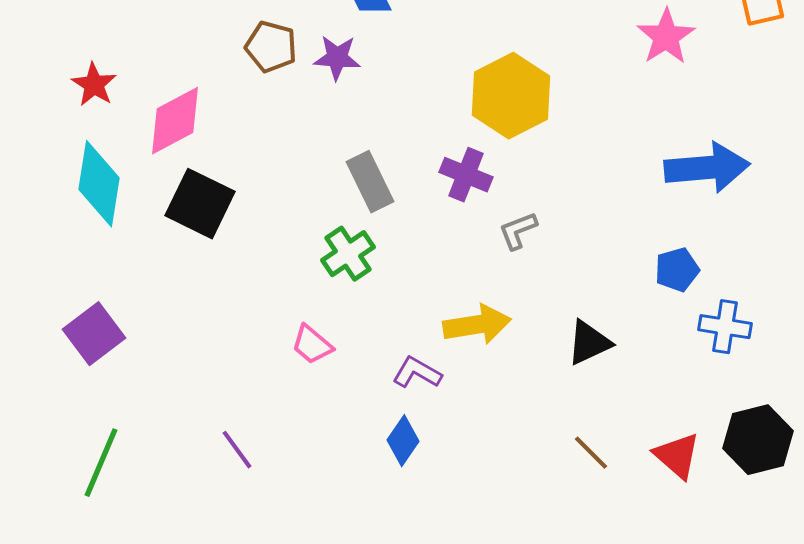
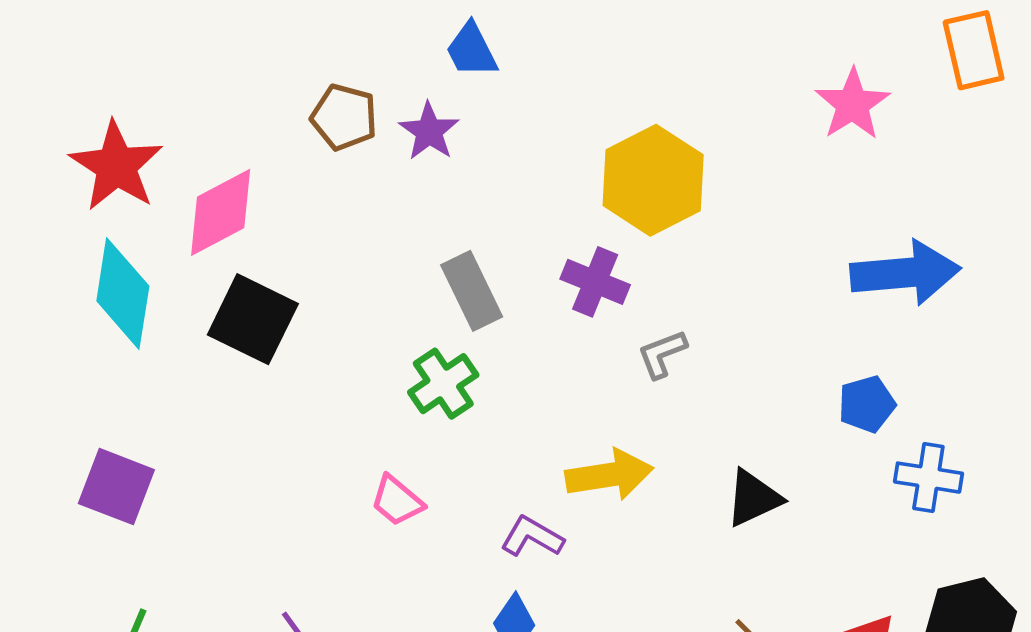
purple star: (337, 58) -> (429, 131), turned 30
red star: (94, 85) -> (116, 166), size x1.6
purple square: (94, 334) -> (116, 487), turned -32

